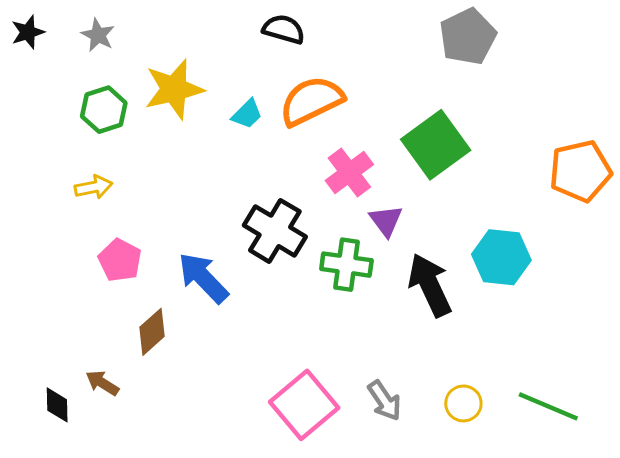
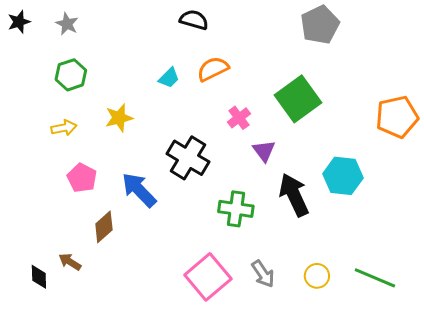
yellow star: (174, 89) -> (119, 118), moved, size x0.7
orange semicircle: (311, 101) -> (213, 69), size x0.7
pink cross: (349, 172) -> (239, 118), size x0.7
green cross: (346, 265) -> (236, 209), moved

